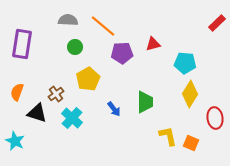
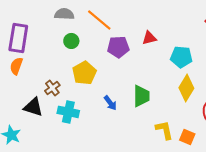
orange semicircle: (17, 92) -> (16, 66), moved
cyan cross: (72, 118) -> (68, 112), turned -30

